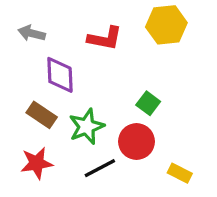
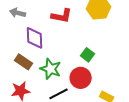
green star: (87, 127) -> (51, 69), turned -30

